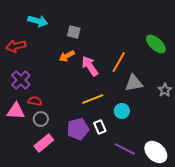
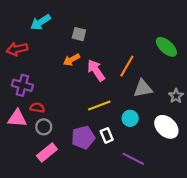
cyan arrow: (38, 21) -> (41, 22), turned 132
purple cross: (21, 80) -> (22, 85), turned -30
white ellipse: (156, 152) -> (166, 127), moved

